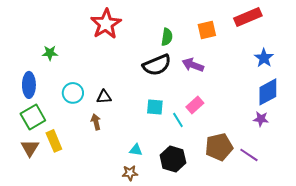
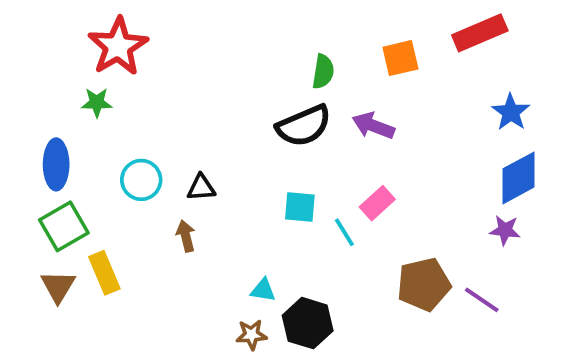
red star: (106, 24) -> (118, 46), moved
black hexagon: (173, 159) -> (308, 323), moved

